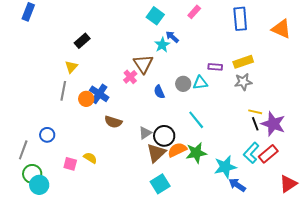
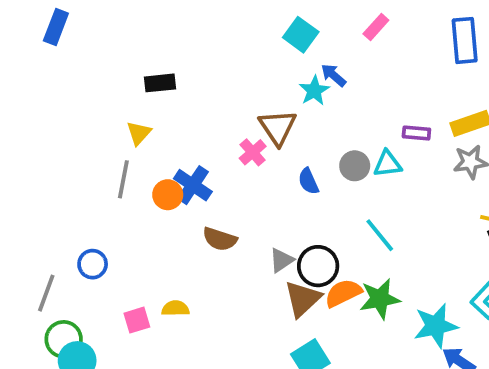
black rectangle: (82, 41) -> (160, 83), turned 35
yellow semicircle: (90, 158) -> (175, 308), turned -32
pink square: (70, 164) -> (137, 320), turned -32

